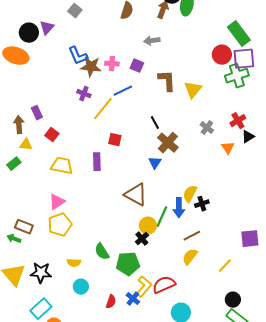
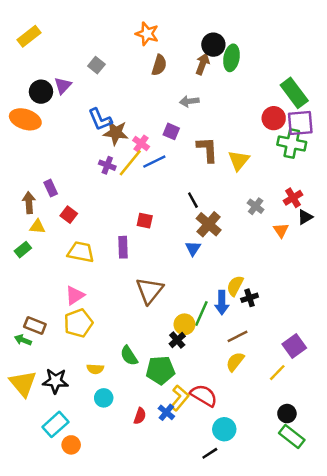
pink cross: (112, 64) -> (141, 143), moved, turned 32
green cross: (237, 76) -> (292, 143), turned 30
yellow line: (103, 109) -> (130, 163), moved
brown triangle: (136, 195) -> (150, 291), moved, turned 40
purple square: (250, 239) -> (294, 346), moved, turned -30
red semicircle: (164, 285) -> (204, 395), turned 55

